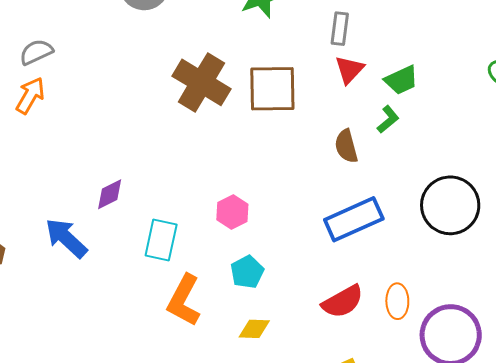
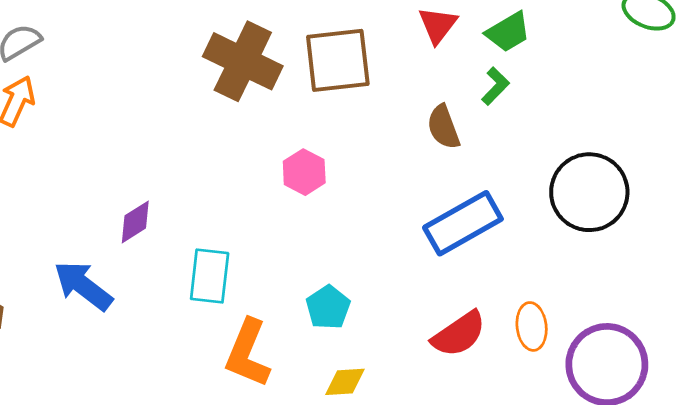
pink hexagon: (232, 212) -> (304, 172), moved

